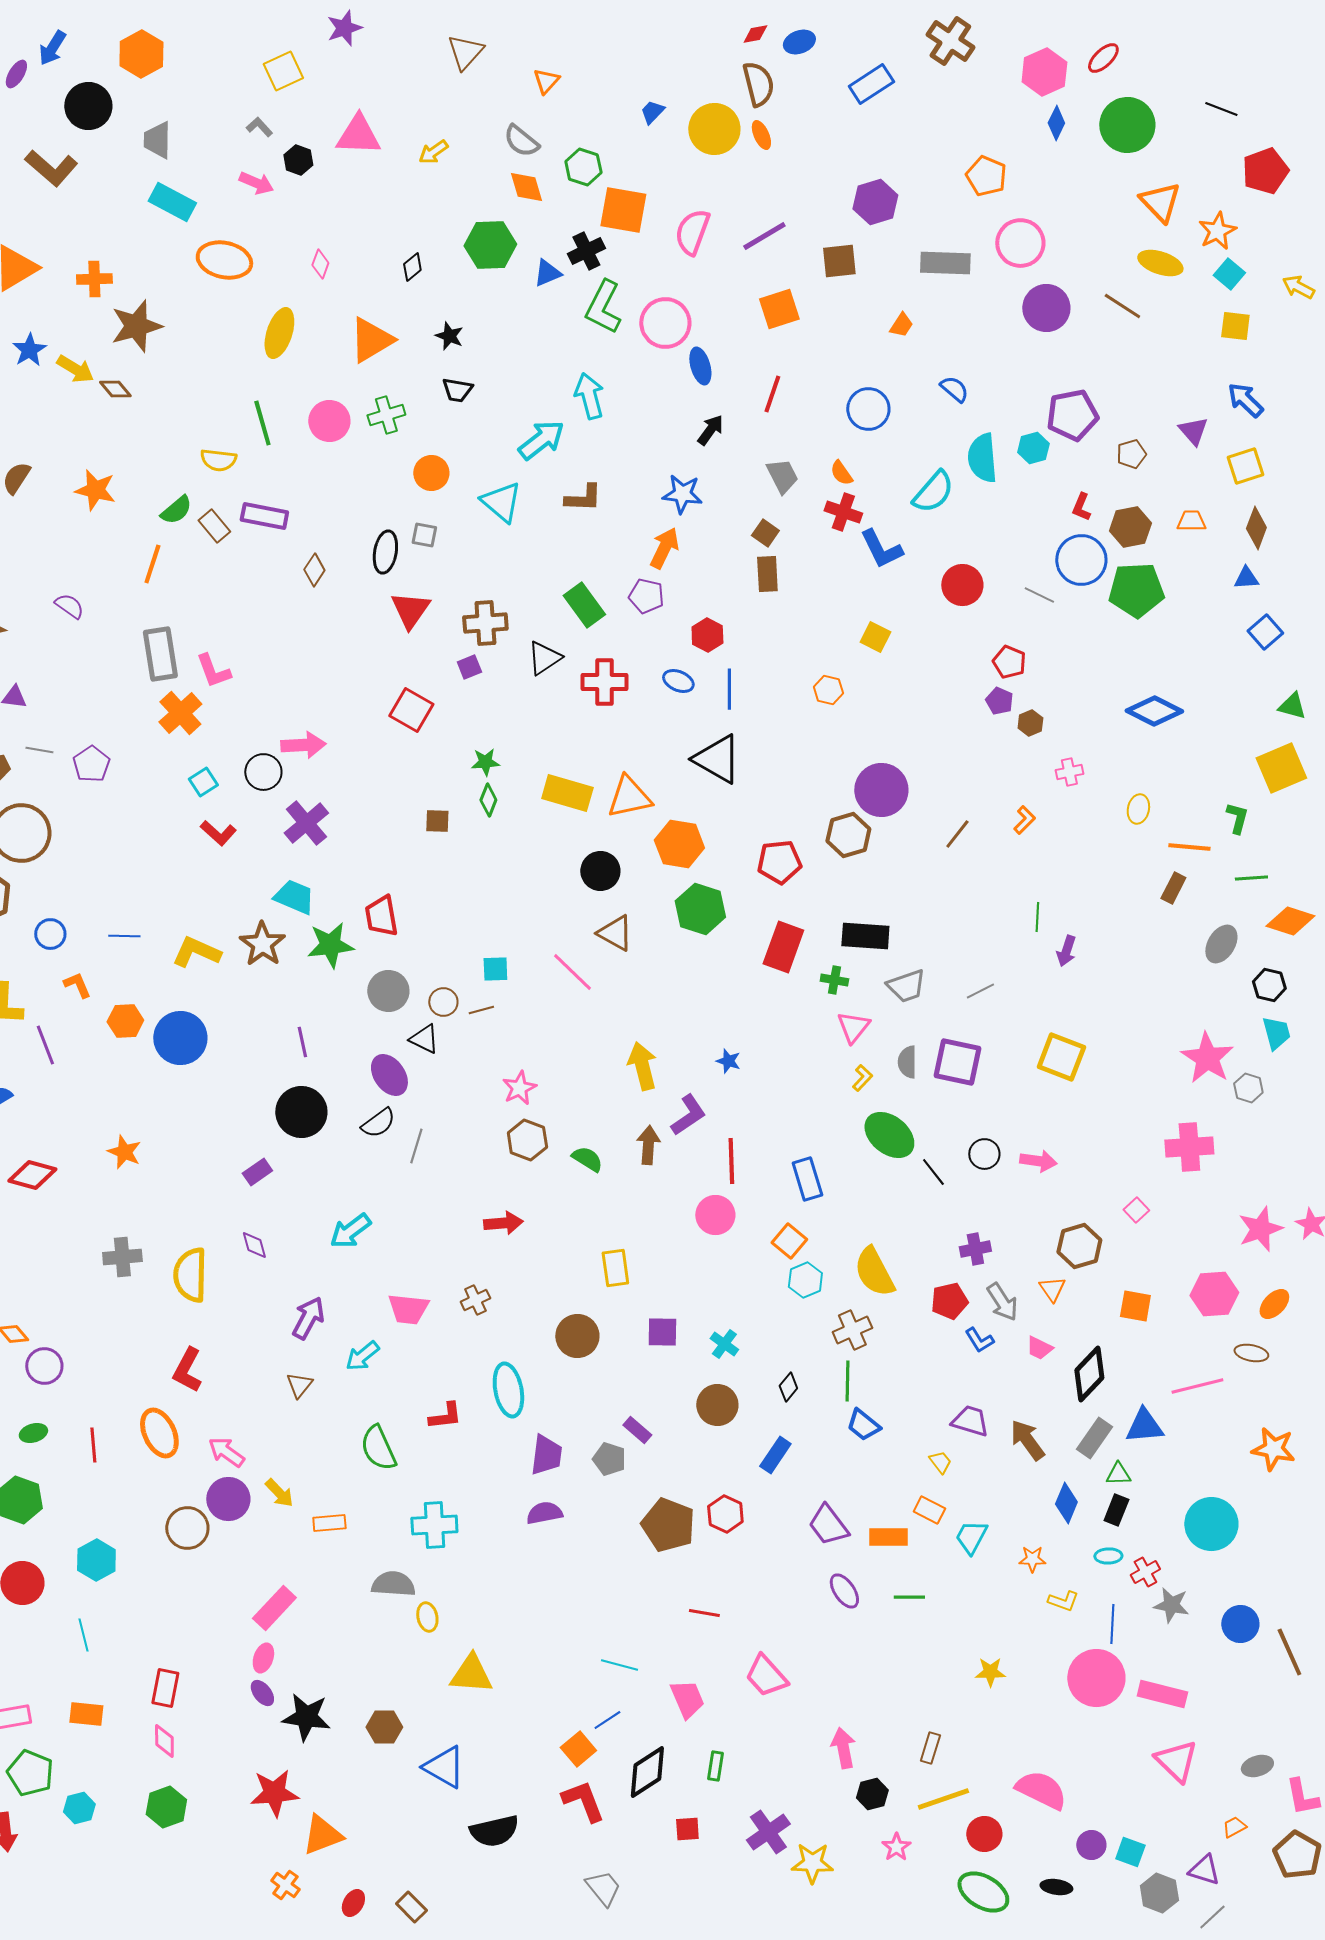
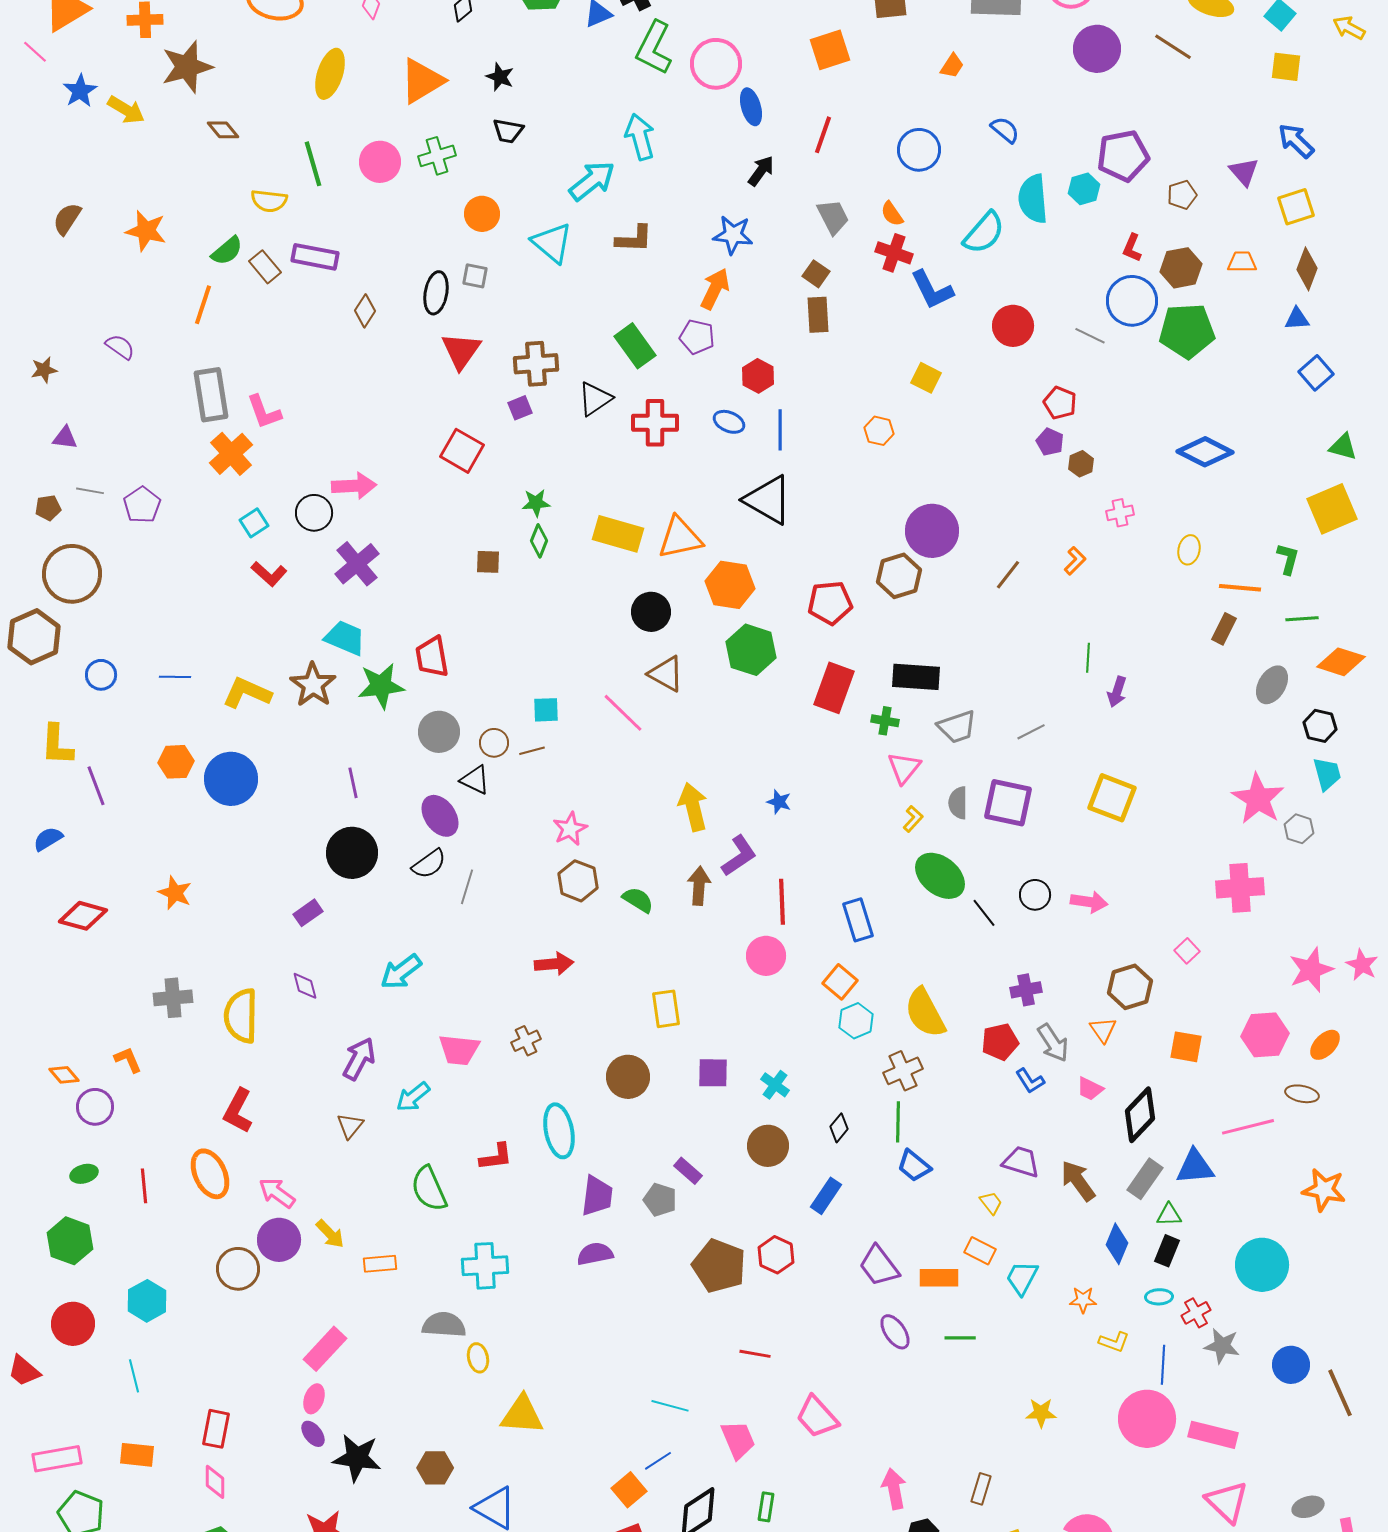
brown diamond: (115, 389) -> (223, 130), moved
orange L-shape: (77, 985) -> (128, 1060), moved

